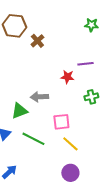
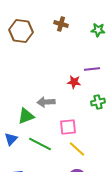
brown cross: (37, 41) -> (61, 24), moved, turned -32

